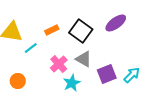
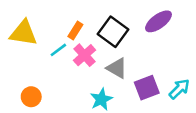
orange rectangle: (52, 30) -> (75, 30), turned -32
cyan line: (31, 48) -> (58, 50), moved
pink cross: (59, 64) -> (84, 55), moved

